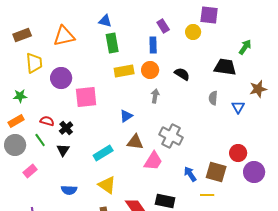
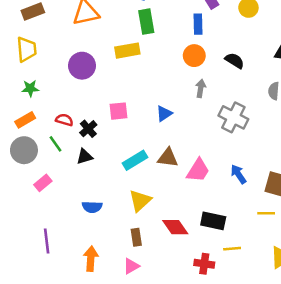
yellow trapezoid: (34, 63) -> (26, 49), moved
yellow rectangle: (124, 71) -> (127, 51), moved
pink square: (86, 97) -> (119, 111), moved, size x0.7
gray cross: (171, 136) -> (233, 117), moved
brown triangle: (135, 142) -> (168, 158), moved
black triangle: (63, 150) -> (85, 156), turned 40
blue arrow: (190, 174) -> (238, 174), moved
yellow triangle: (107, 185) -> (140, 201), turned 42

